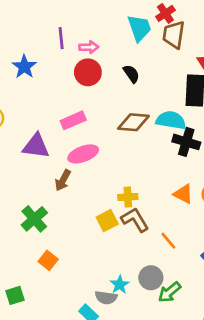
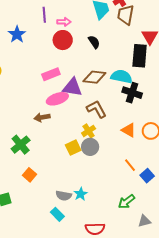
purple triangle: (36, 146) -> (72, 87), moved
brown arrow: (63, 180) -> (42, 117), turned 49
yellow cross: (128, 197) -> (89, 131), turned -32
brown L-shape: (135, 220) -> (96, 109), moved
orange line: (168, 241) -> (130, 165), moved
gray circle: (151, 278) -> (90, 147), moved
green arrow: (169, 292) -> (126, 202), moved
gray semicircle: (106, 298) -> (64, 196), moved

